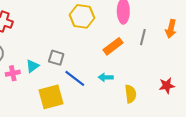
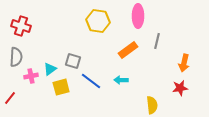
orange arrow: (171, 29) -> (184, 63), moved
yellow semicircle: (131, 94) -> (152, 105), moved
yellow square: (51, 97) -> (61, 87), moved, size x0.7

